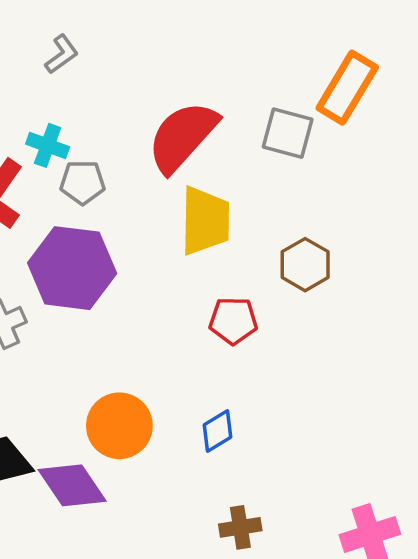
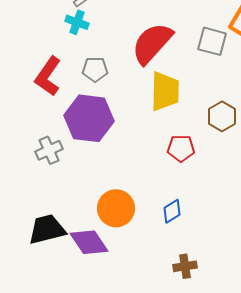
cyan cross: (48, 145) -> (77, 22), moved

